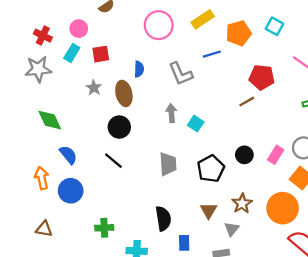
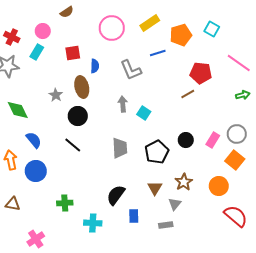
red square: (101, 54) -> (73, 53), moved
gray star: (94, 88) -> (56, 95), moved
orange circle: (283, 208) -> (219, 186), size x0.7
black semicircle: (163, 219) -> (116, 195), turned -135

